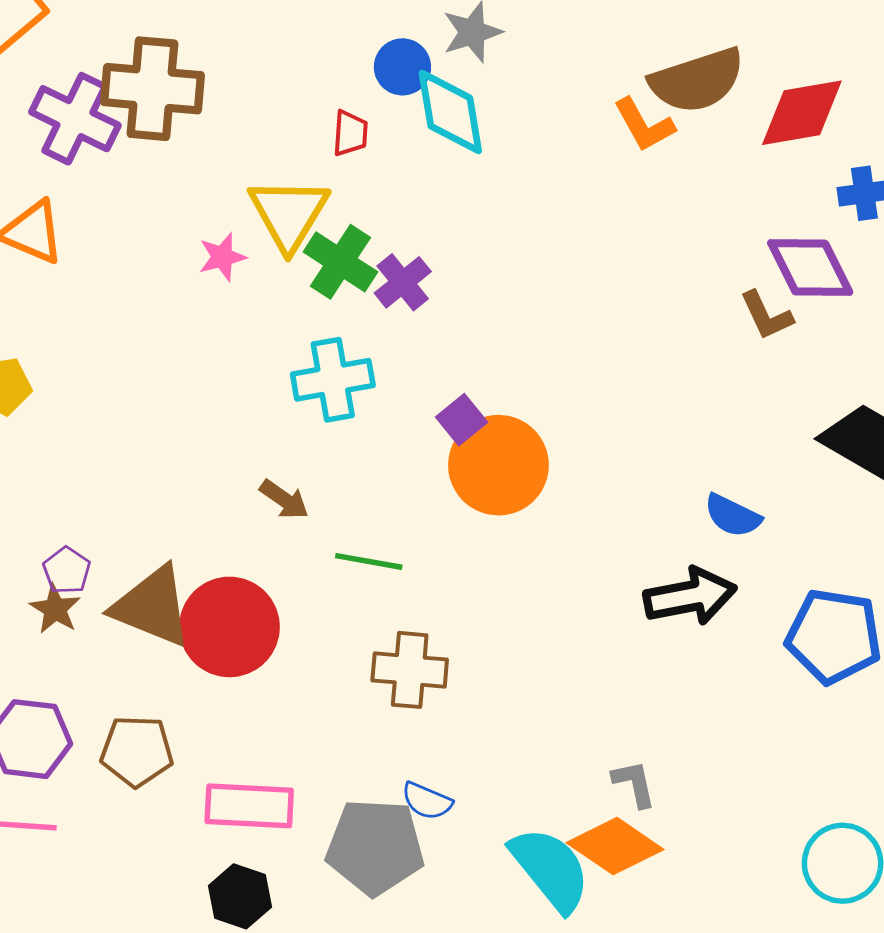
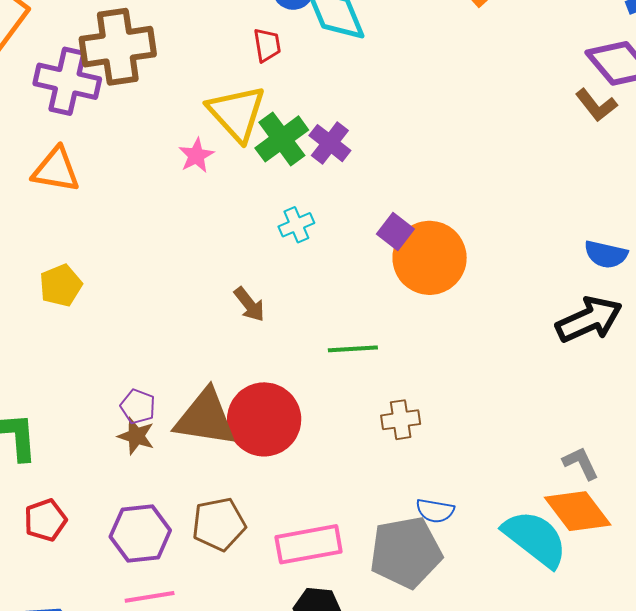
green cross: (340, 262) -> (282, 139), turned 34
cyan cross: (333, 380) -> (296, 225), size x0.6
brown arrow: (284, 500) -> (249, 304), moved, turned 30
brown cross: (410, 670) -> (401, 420), size x0.7
orange diamond: (615, 846) -> (578, 511), turned 32

